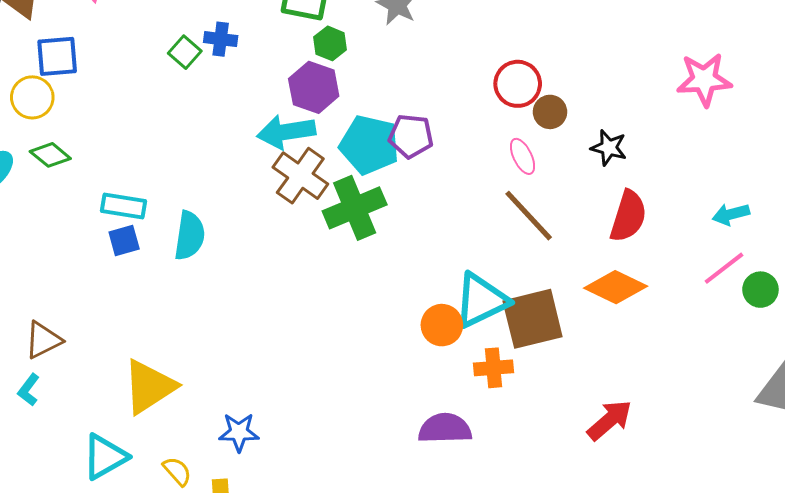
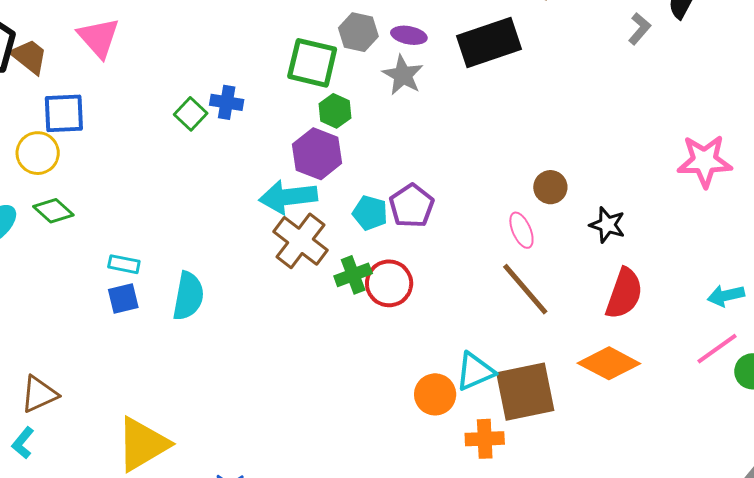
red circle: (518, 84) -> (389, 283), moved
purple pentagon: (411, 136) -> (412, 206), turned 30
cyan pentagon: (369, 145) -> (370, 213), size x0.6
cyan rectangle: (123, 206) -> (124, 264), size x0.7
green cross: (355, 208) -> (353, 275), size x0.6
cyan triangle: (481, 300) -> (475, 371), size x0.7

